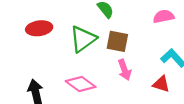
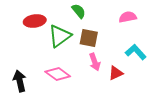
red ellipse: (39, 28) -> (35, 21), moved
red triangle: (161, 84) -> (116, 73), moved, turned -42

